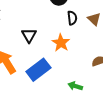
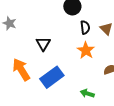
orange star: (61, 43) -> (86, 50), moved

